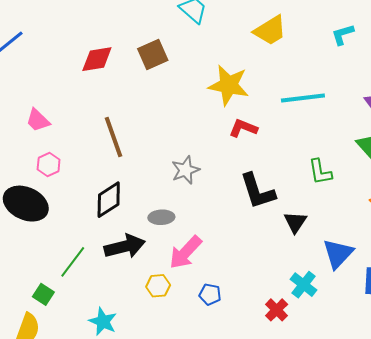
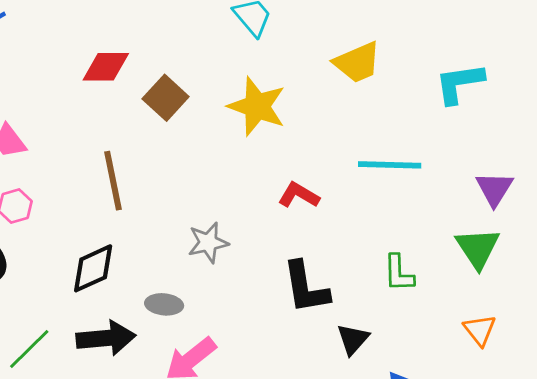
cyan L-shape: (343, 34) -> (459, 83), size x1.5
brown square: (153, 54) -> (166, 98), moved, turned -32
yellow star: (229, 85) -> (257, 106), moved

